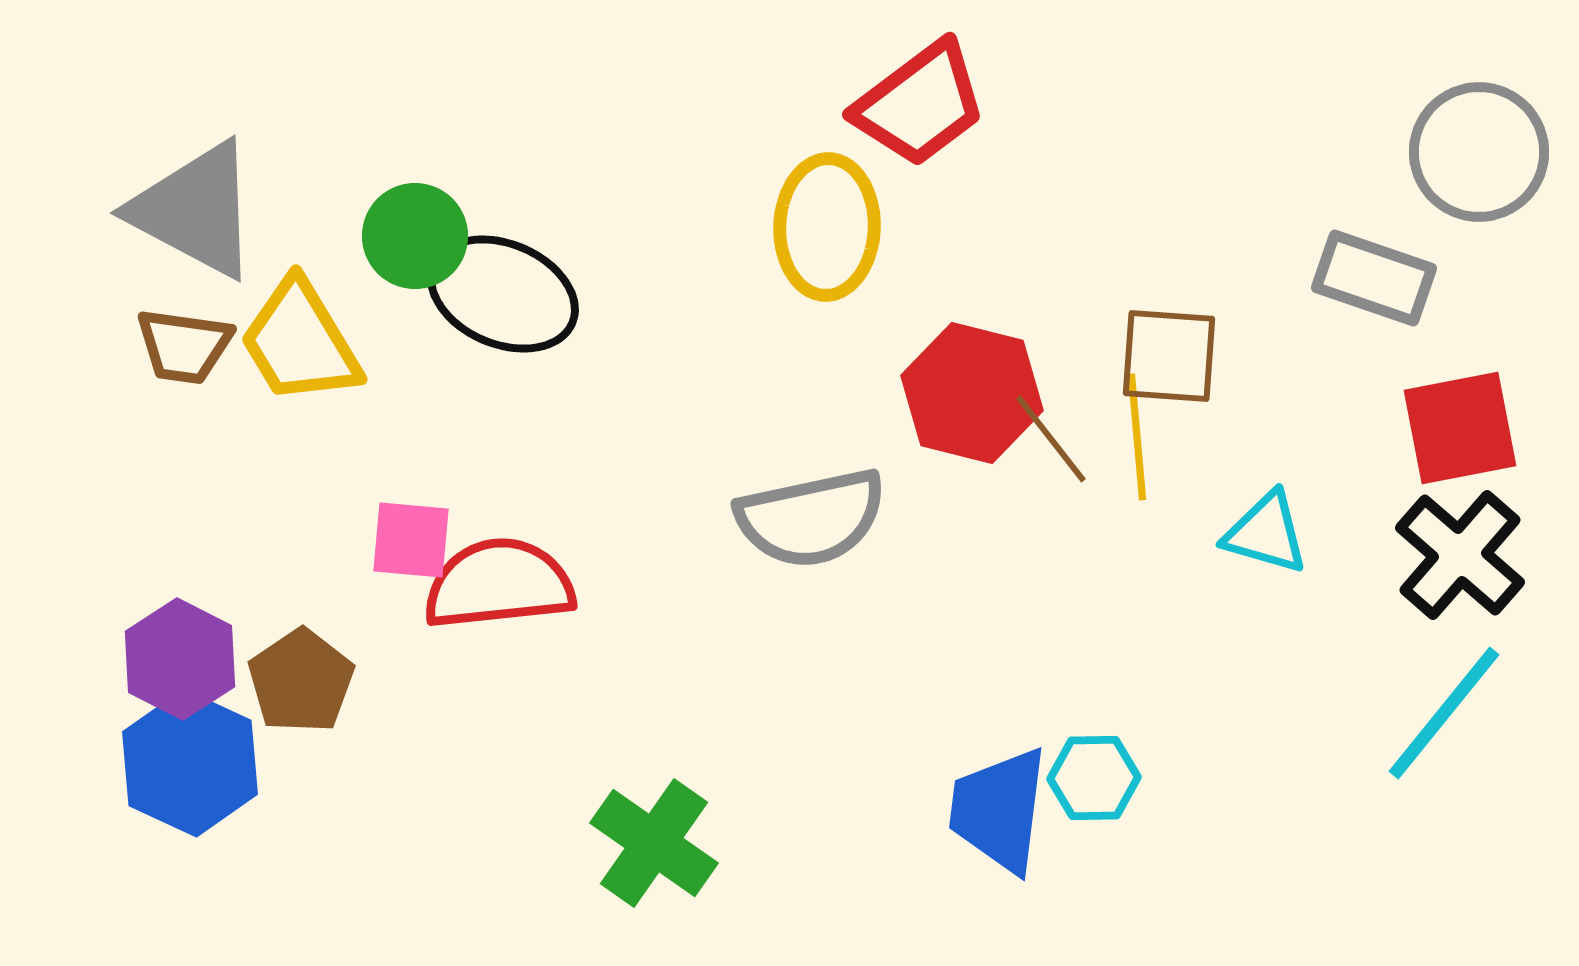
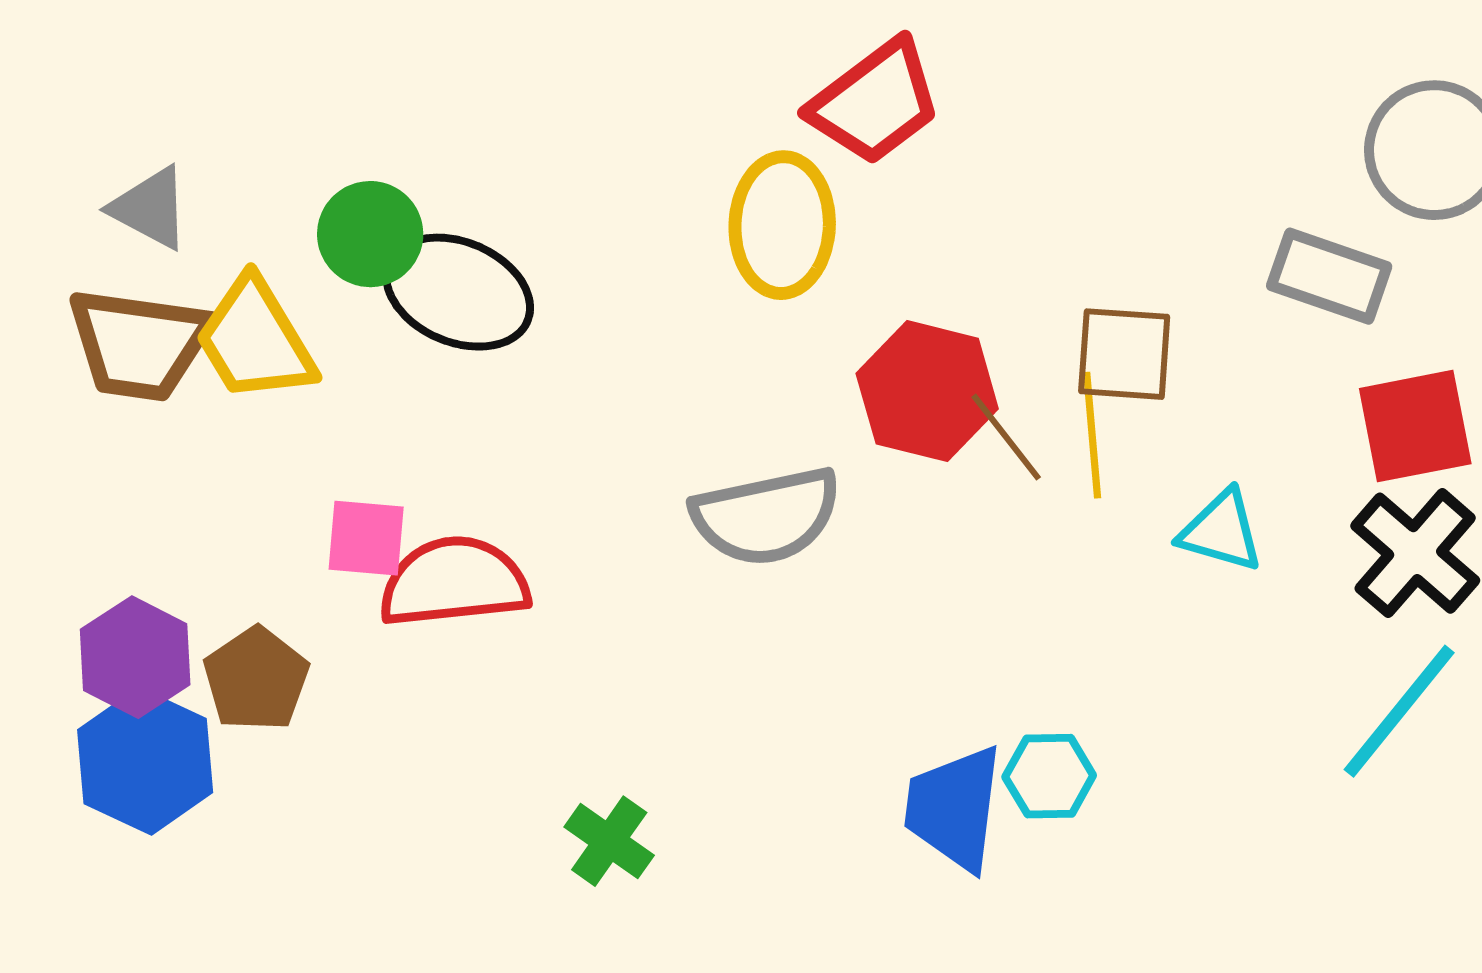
gray triangle: (195, 210) -> (150, 208), size x0.6
brown trapezoid: (184, 346) -> (139, 344), size x1.5
green cross: (654, 843) -> (609, 841), size x0.7

